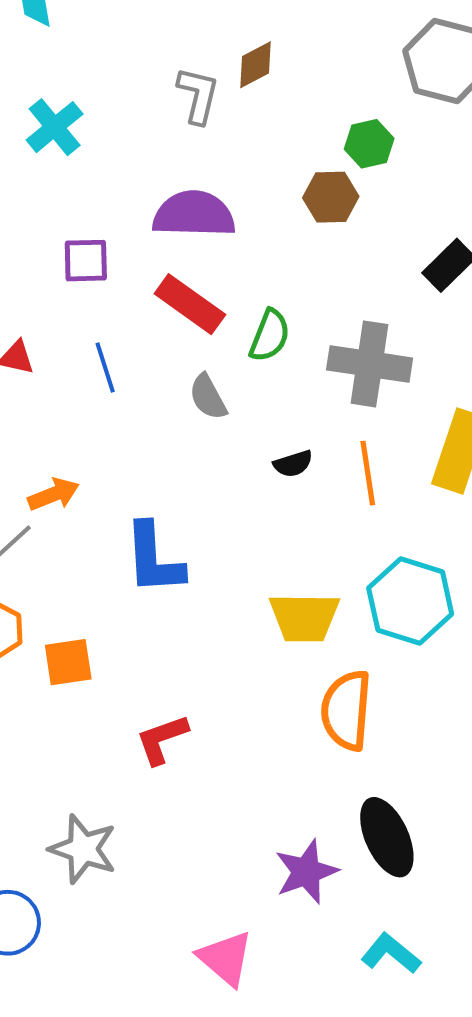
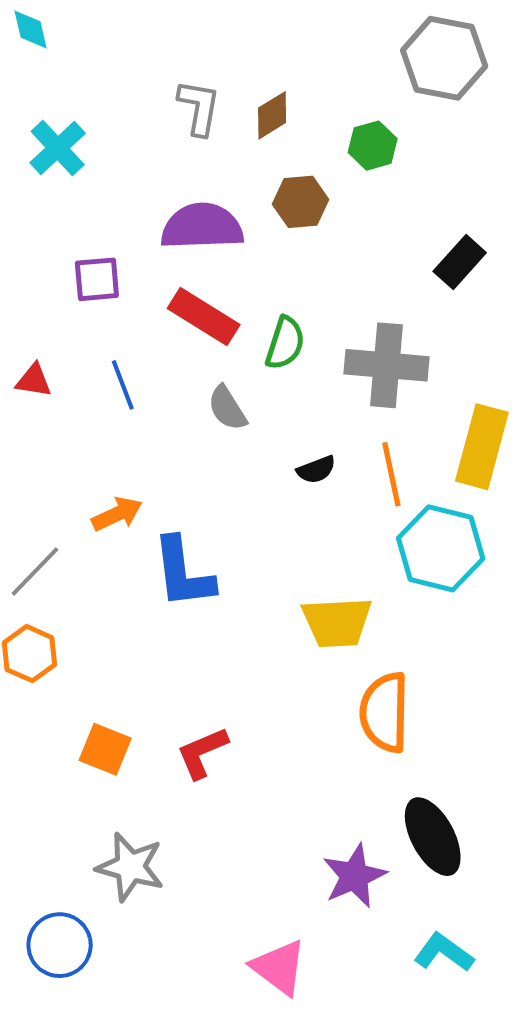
brown diamond: (255, 65) -> (272, 115), moved
brown hexagon: (331, 197) -> (301, 202), moved
orange arrow: (54, 494) -> (117, 514), moved
cyan hexagon: (410, 601) -> (441, 548), moved
orange square: (68, 662) -> (105, 749), moved, turned 34

